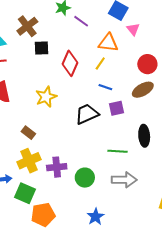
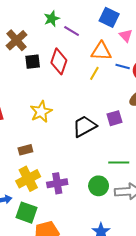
red diamond: (70, 63) -> (59, 61), moved
blue line: (105, 87) -> (123, 66), moved
brown rectangle: (28, 133) -> (25, 150), turned -48
green circle: (85, 178) -> (99, 186), moved

